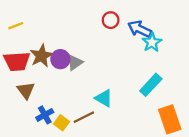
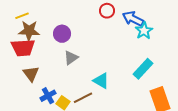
brown star: (41, 56) -> (29, 31), moved, turned 30
purple circle: (60, 59) -> (62, 34), moved
gray triangle: (75, 62) -> (71, 58), moved

